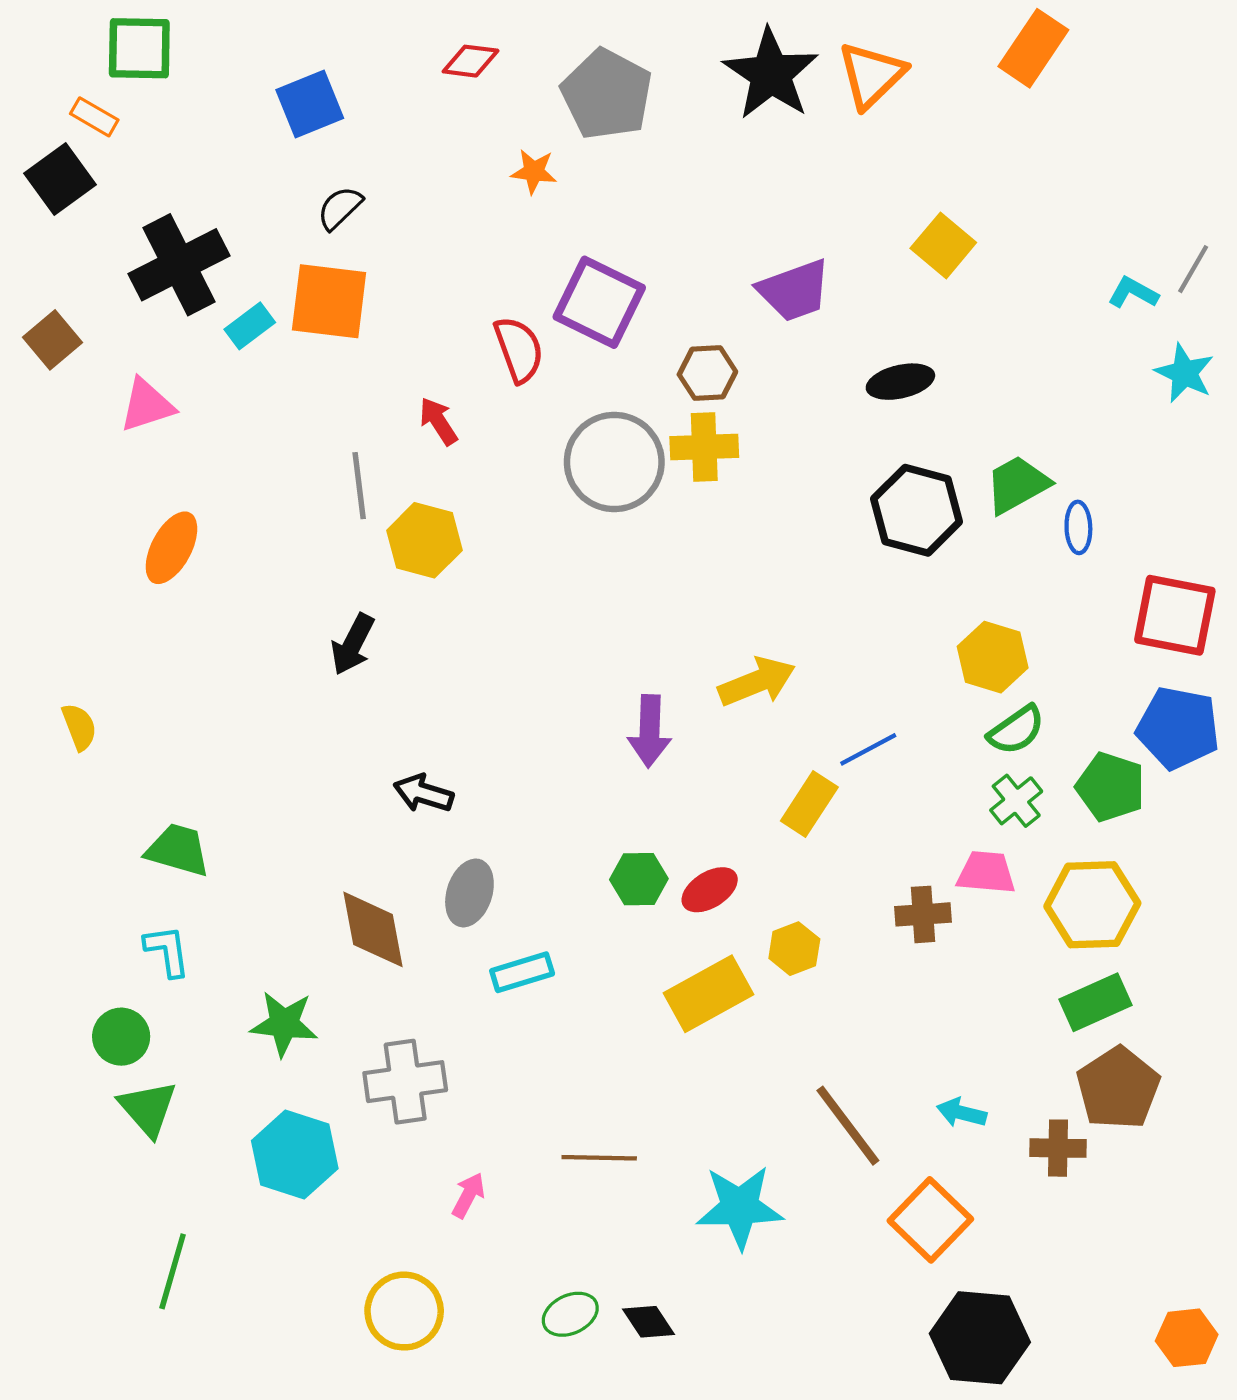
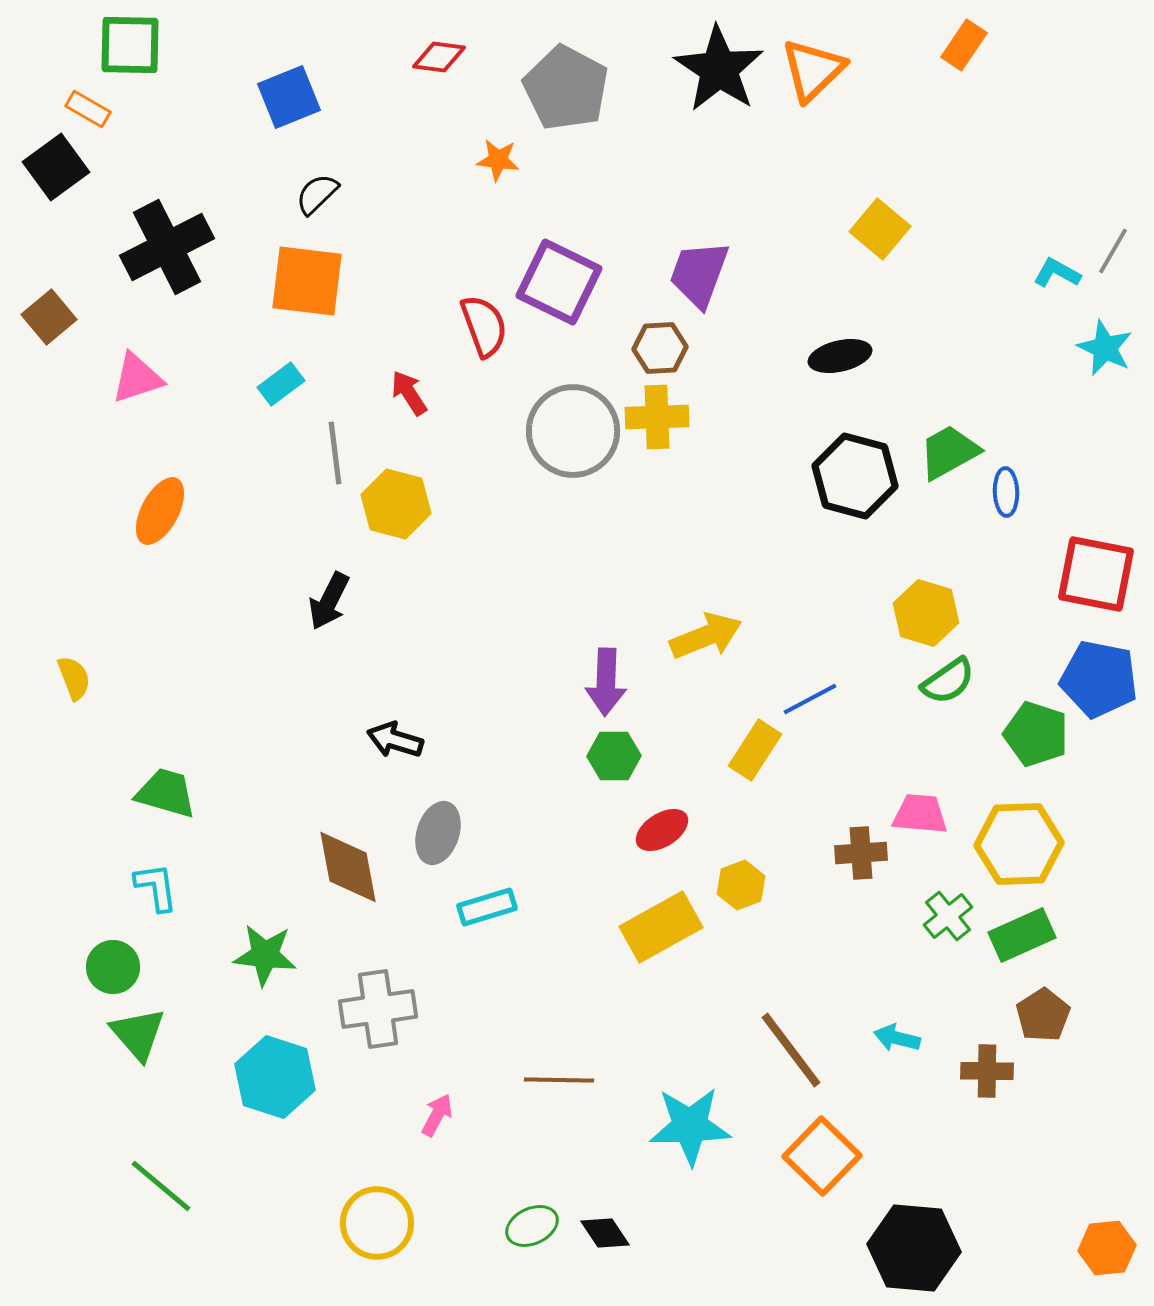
orange rectangle: (1033, 48) -> (964, 45), size x0.7
purple trapezoid: (794, 290) -> (699, 274), moved, turned 130
cyan rectangle: (250, 326) -> (281, 384), moved
green cross: (1016, 801) -> (948, 916), moved
green hexagon: (639, 879) -> (614, 756), moved
brown pentagon: (1118, 1088) -> (1043, 1015), size x0.7
orange square: (930, 1220) -> (822, 1156), moved
green line: (173, 1271) -> (161, 1186), turned -66

